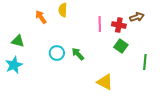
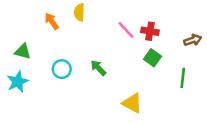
brown arrow: (137, 17) -> (193, 40), moved
pink line: (100, 24) -> (126, 30), turned -42
cyan circle: (57, 53) -> (62, 69), moved

